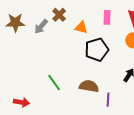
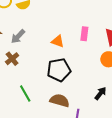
brown cross: (59, 15) -> (12, 59), moved
black pentagon: (97, 50) -> (59, 70), moved

